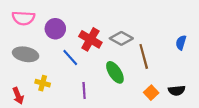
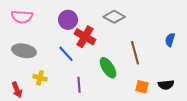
purple circle: (55, 29) -> (68, 20), moved
gray diamond: (121, 38) -> (114, 17), moved
orange square: (151, 93) -> (142, 87), turned -32

